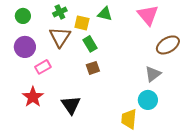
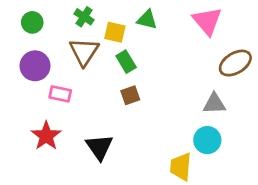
green cross: (60, 12) -> (84, 17), turned -32
pink rectangle: (43, 67) -> (60, 94), turned 42
gray triangle: (153, 74) -> (214, 104), turned 36

